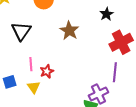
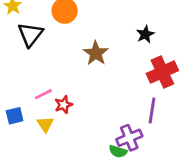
black triangle: (21, 31) -> (30, 35), moved
pink line: (31, 64) -> (43, 94), turned 64

